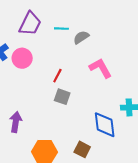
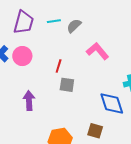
purple arrow: (16, 122) -> (29, 101), moved

